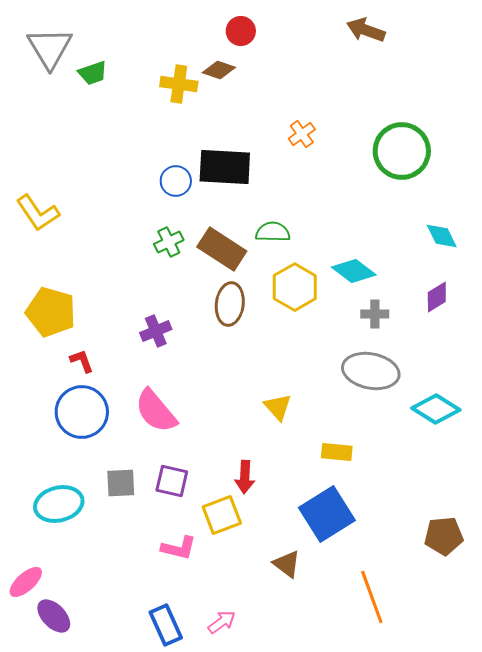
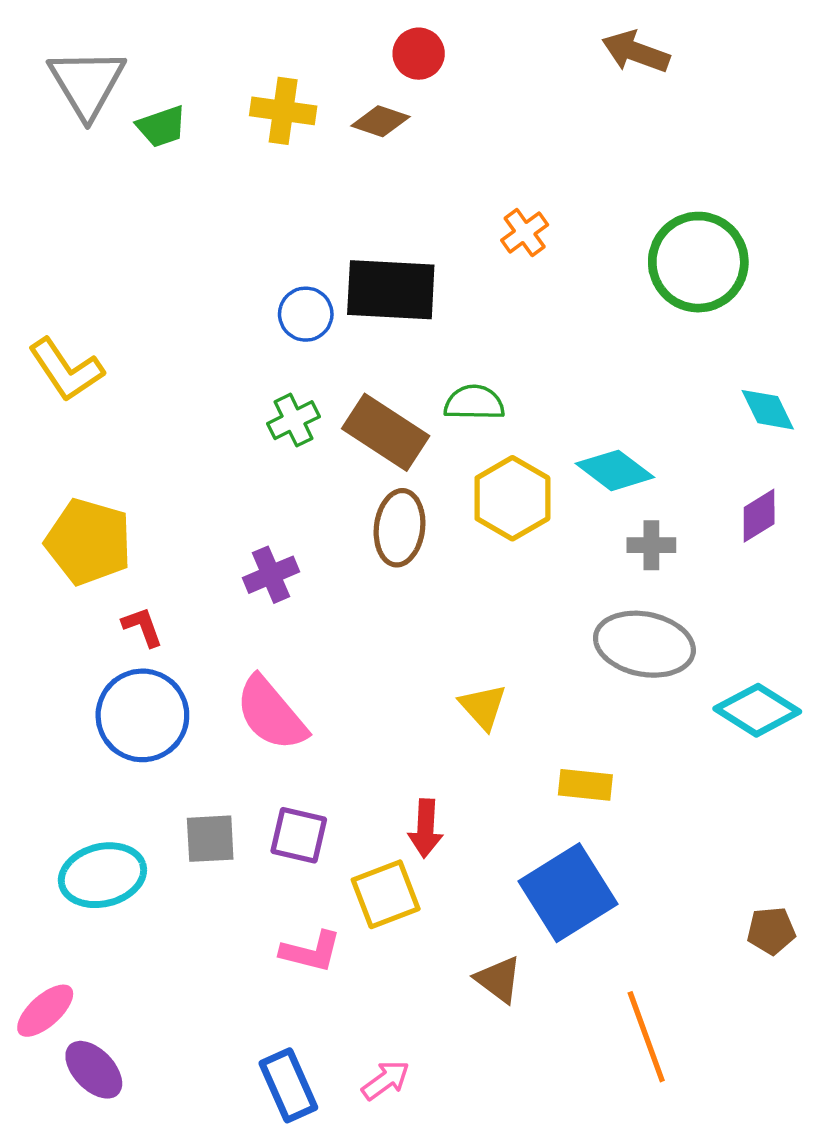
yellow cross: (179, 84) -> (283, 111), moved
brown pentagon: (444, 536) -> (771, 931), size x0.7

